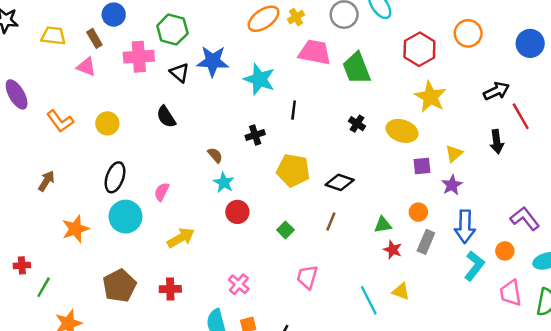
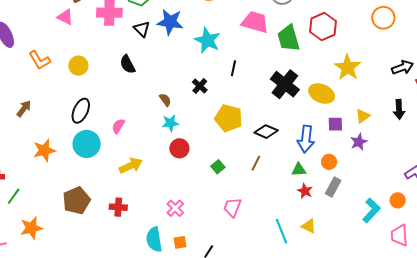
red hexagon: (419, 49) -> (323, 27), moved
black cross: (357, 124) -> (285, 84), size x2.0
black cross: (255, 135) -> (200, 86), turned -35
cyan star: (224, 182) -> (170, 123), turned 30
blue arrow: (465, 227) -> (306, 139), moved

